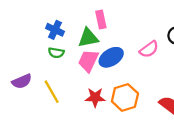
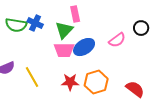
green triangle: (88, 38) -> (64, 30), turned -36
green semicircle: (56, 53) -> (16, 25), moved, size x1.5
pink trapezoid: (88, 61) -> (64, 50), turned -115

